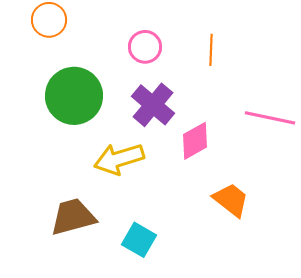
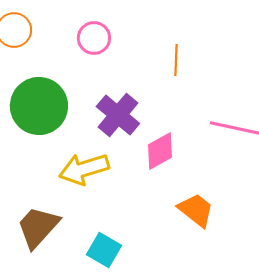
pink circle: (145, 47) -> (94, 38), moved
brown trapezoid: (73, 217) -> (38, 227), turned -33

